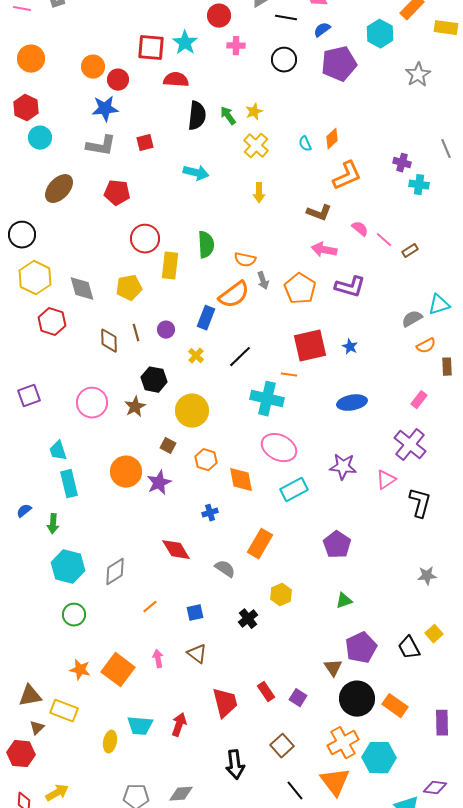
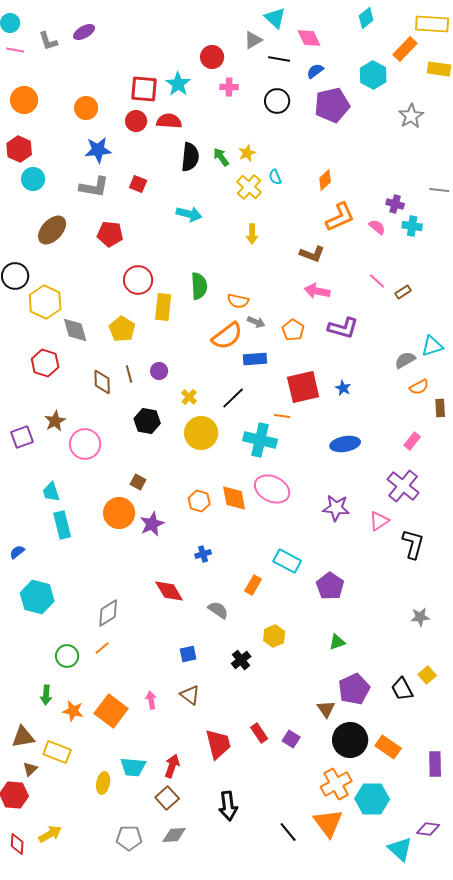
red circle: (118, 80) -> (136, 121), moved
red square: (145, 143) -> (138, 184), turned 36
cyan semicircle: (305, 144) -> (275, 177), moved
gray line: (446, 149) -> (439, 190), turned -60
pink semicircle: (360, 229) -> (377, 227), moved
yellow hexagon: (35, 278) -> (45, 302), moved
gray arrow: (263, 281) -> (256, 322), turned -48
yellow pentagon: (129, 288) -> (122, 329), turned -30
orange pentagon: (300, 289) -> (293, 330), size x0.7
blue rectangle: (206, 318) -> (255, 359), moved, turned 65
brown star: (135, 407) -> (55, 421), moved
yellow circle: (192, 411) -> (201, 433), moved
brown square: (168, 446) -> (138, 482), moved
orange diamond: (241, 480) -> (234, 498), moved
cyan rectangle: (294, 490) -> (287, 561), moved, turned 56
green arrow: (53, 524) -> (46, 695), moved
orange rectangle: (260, 544) -> (253, 585), size x0.7
cyan hexagon: (68, 567) -> (37, 597), moved
orange line: (150, 607) -> (102, 648), moved
brown square: (282, 746) -> (167, 798), moved

